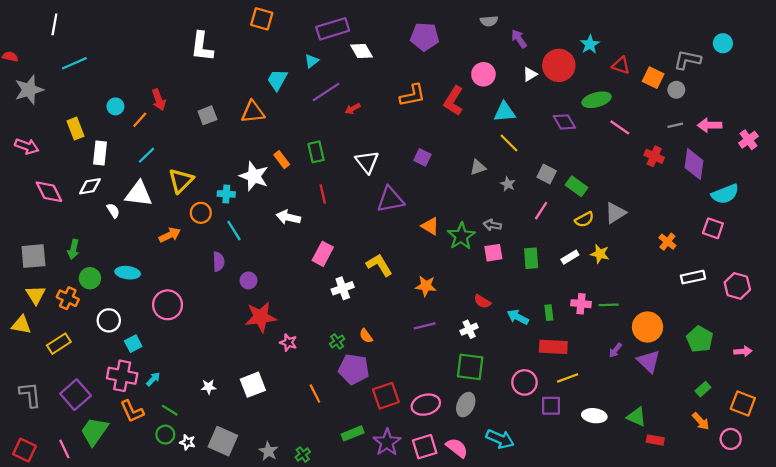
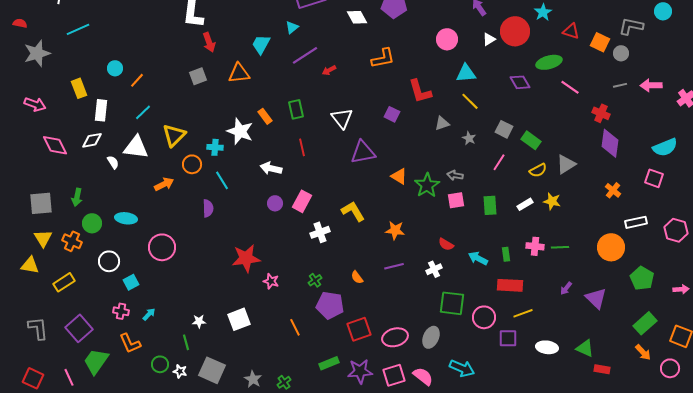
white diamond: (362, 51) -> (357, 17), moved
red arrow: (159, 100) -> (209, 42), moved
red L-shape: (454, 101) -> (420, 91), moved, turned -48
purple diamond: (694, 164) -> (610, 143), moved
purple circle: (248, 280) -> (275, 203), moved
orange circle: (648, 327) -> (611, 247), moved
orange semicircle: (366, 336) -> (357, 277), moved
green square: (470, 367) -> (452, 303), moved
pink cross: (122, 376) -> (121, 311), size x0.6
green rectangle: (703, 389) -> (645, 323), size x1.6
green line: (170, 410) -> (186, 342), moved, turned 42
purple star: (387, 442) -> (360, 371), turned 30

